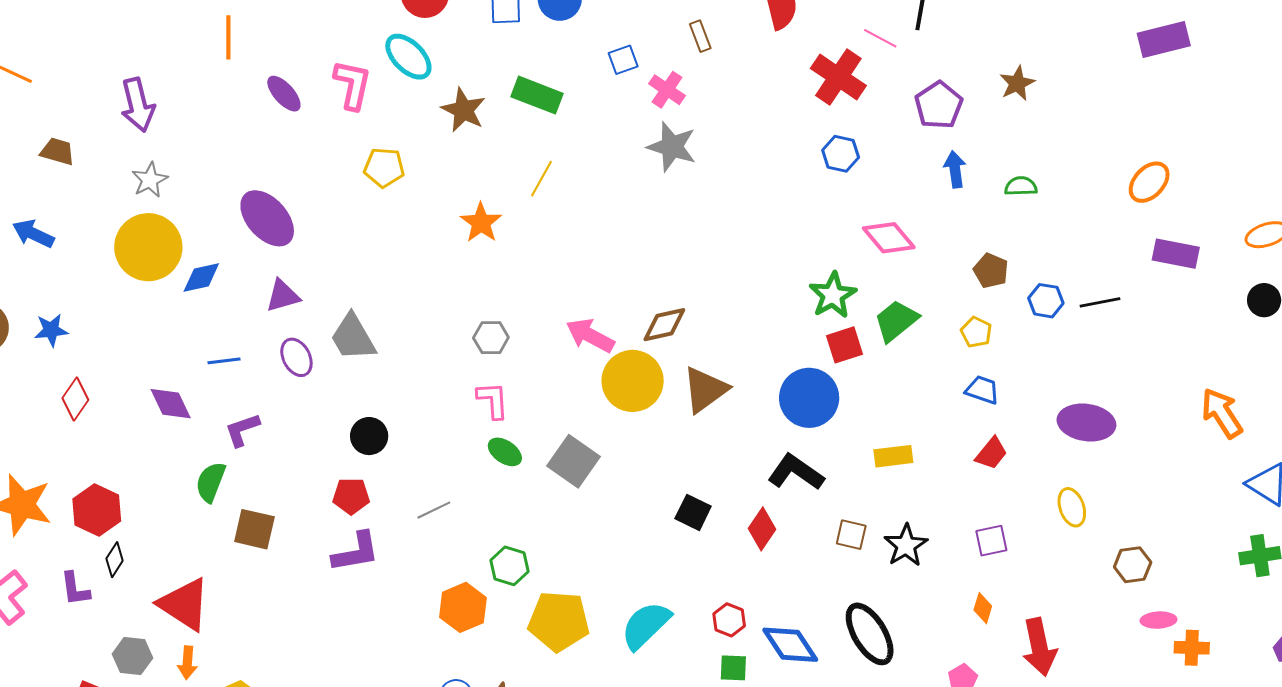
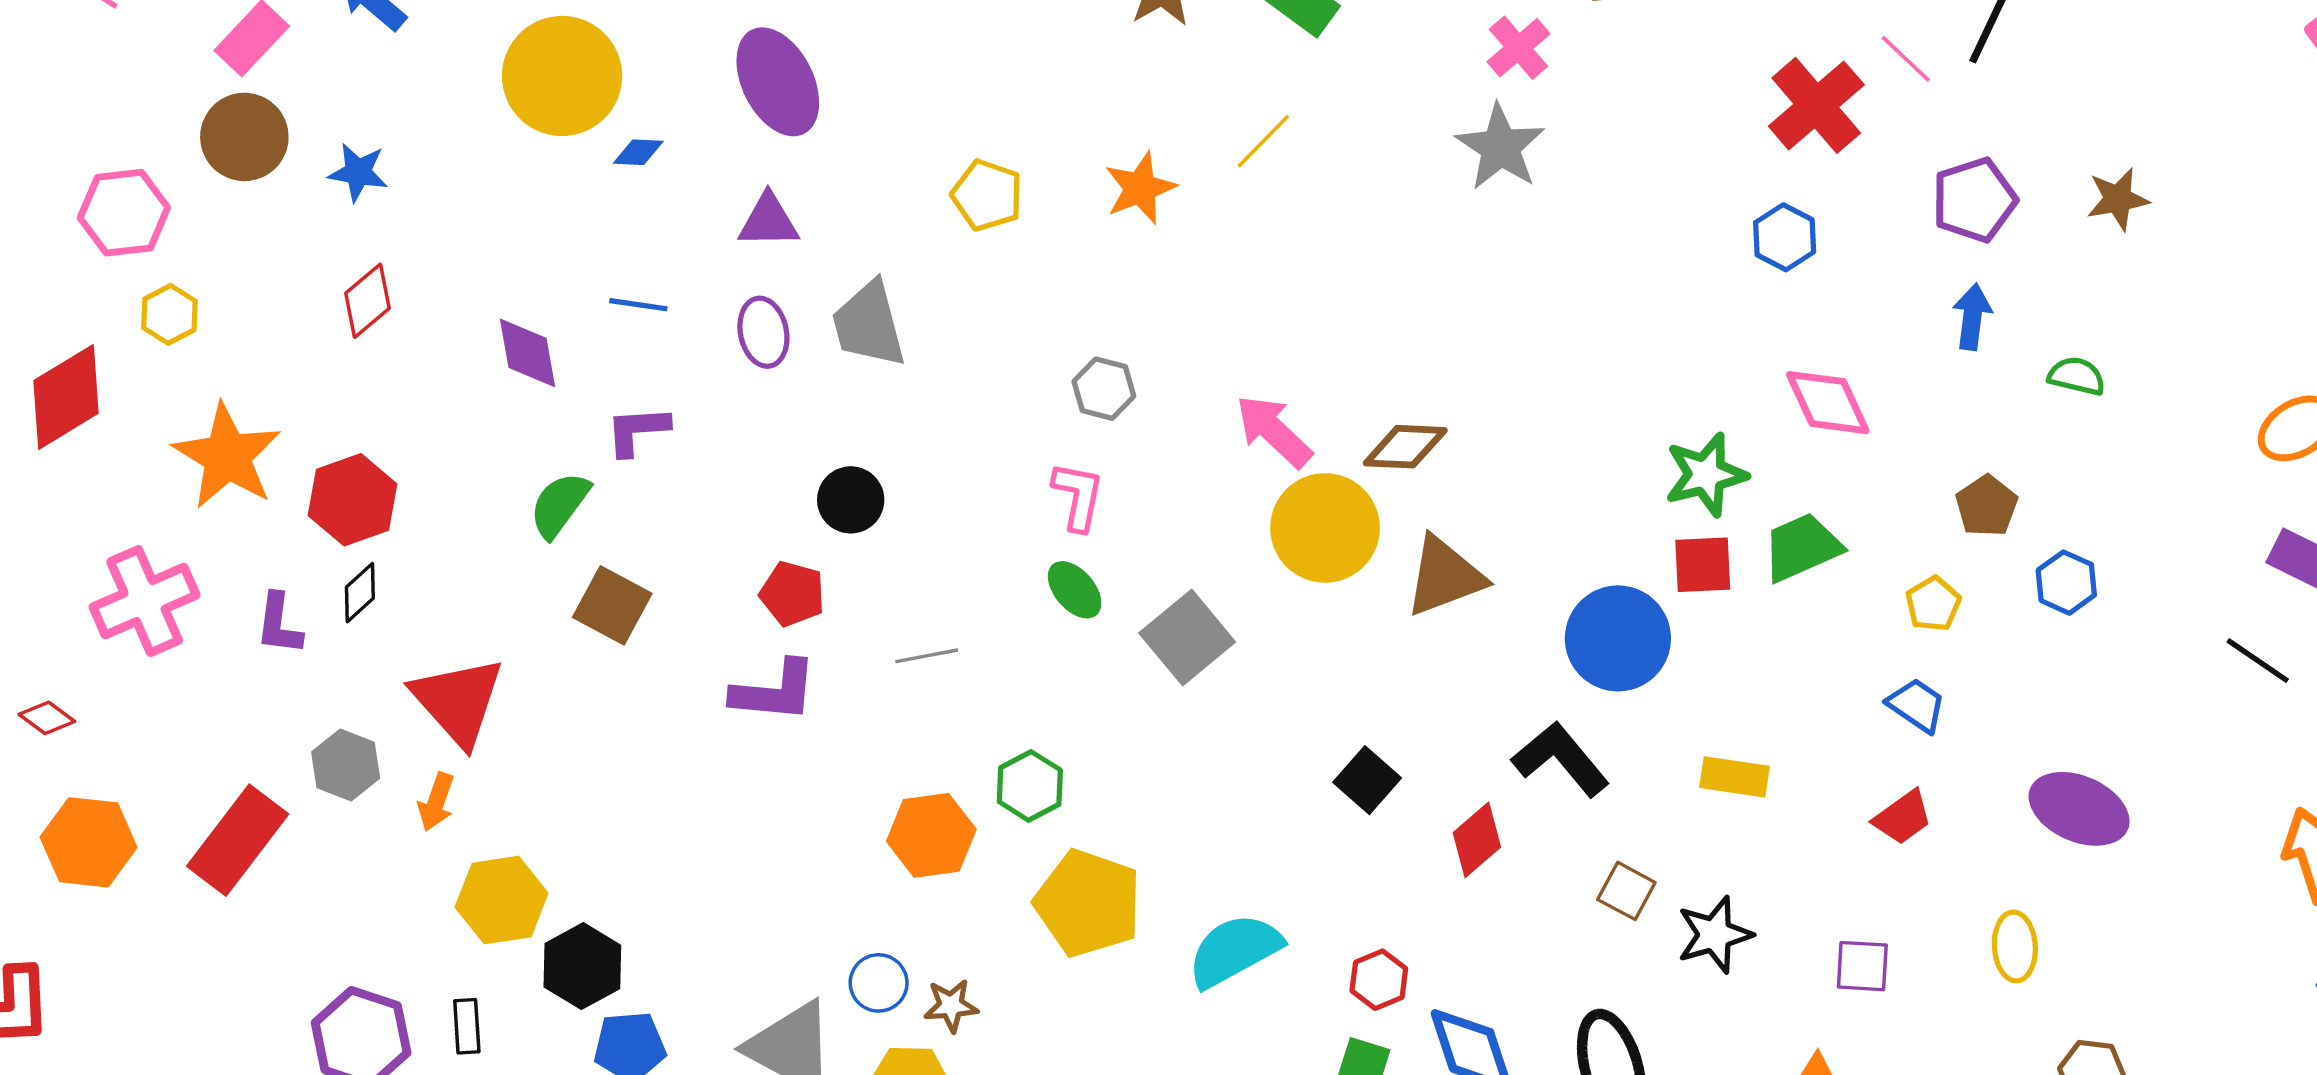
yellow pentagon: (384, 167) -> (987, 195), moved
blue diamond: (201, 278) -> (638, 152), size x0.7
black line: (1100, 302) -> (2258, 661), moved, turned 30

